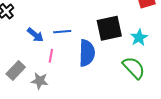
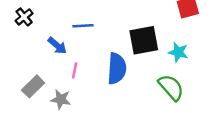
blue line: (62, 32) -> (83, 26), moved
cyan star: (139, 38) -> (178, 52), turned -30

